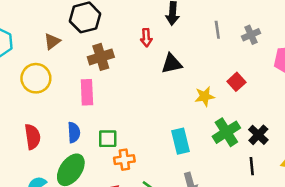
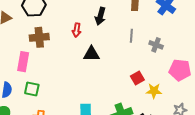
gray cross: (251, 35) -> (156, 45), turned 32
yellow star: (205, 96) -> (154, 91), moved
green square: (108, 139) -> (32, 89), moved

